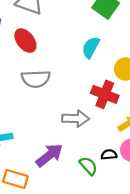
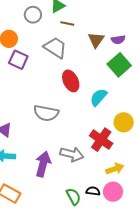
red ellipse: (25, 41) -> (71, 81), moved
purple arrow: (49, 155) -> (43, 164), moved, turned -50

